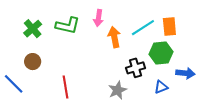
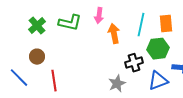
cyan line: (143, 28) -> (141, 25), turned -45
red line: (66, 87) -> (54, 81), moved
blue triangle: (161, 87) -> (158, 81), size x1.5

